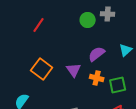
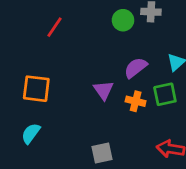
orange square: (42, 69) -> (36, 89), moved, turned -30
green square: (118, 85) -> (165, 94), moved

